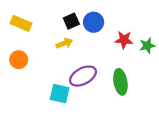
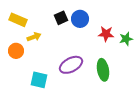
yellow arrow: (64, 43) -> (34, 37), moved
cyan square: (60, 94) -> (39, 80), moved

